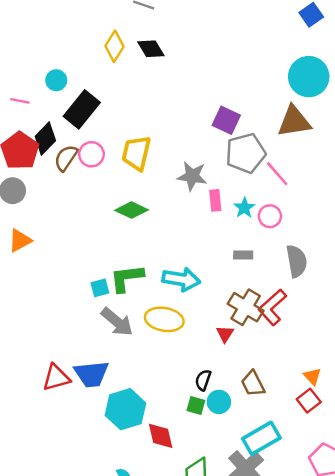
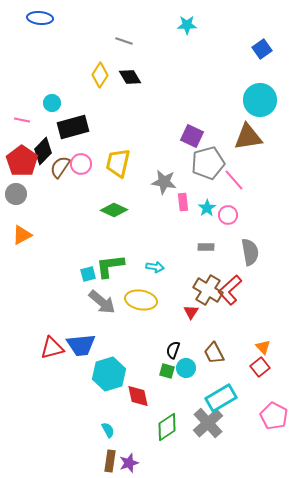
black rectangle: (82, 109) -> (73, 127), turned 36
cyan arrow: (181, 279) -> (155, 267), size x0.6

